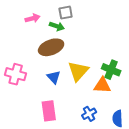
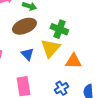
green cross: (111, 70) -> (59, 29), moved

